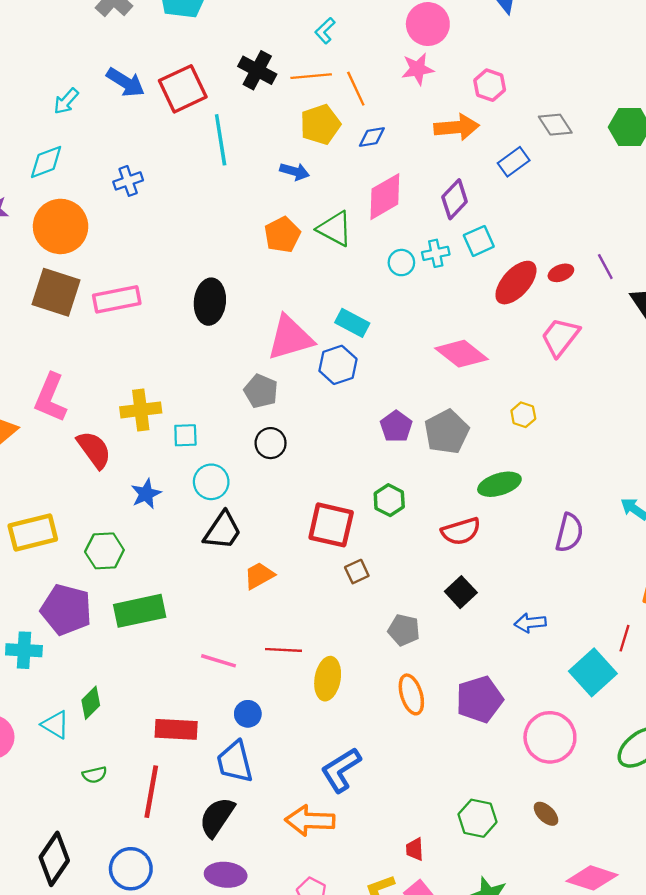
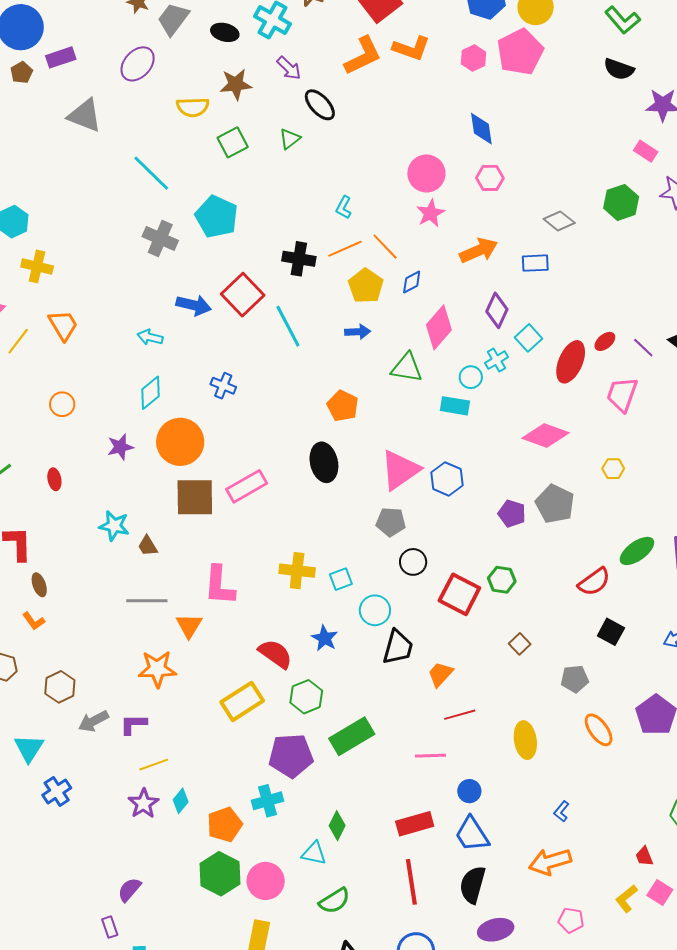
pink hexagon: (490, 85) -> (490, 178), moved
cyan arrow: (66, 101) -> (150, 337), turned 80
blue rectangle: (514, 162) -> (535, 263), turned 52
blue cross: (128, 181) -> (223, 386), turned -30
orange pentagon: (282, 235) -> (343, 406), moved
purple line: (605, 267) -> (643, 348), moved
cyan rectangle: (352, 323) -> (455, 406), moved
yellow cross: (141, 410) -> (297, 571), turned 32
red semicircle: (94, 450) -> (275, 654), moved
green ellipse: (499, 484) -> (637, 551), moved
green hexagon: (389, 500) -> (502, 580), moved
red square: (331, 525) -> (459, 594), moved, turned 33
red line: (284, 650) -> (460, 715), moved
blue L-shape: (341, 770) -> (561, 811), size x0.5
green semicircle: (95, 775) -> (334, 901), moved, size x1.5

